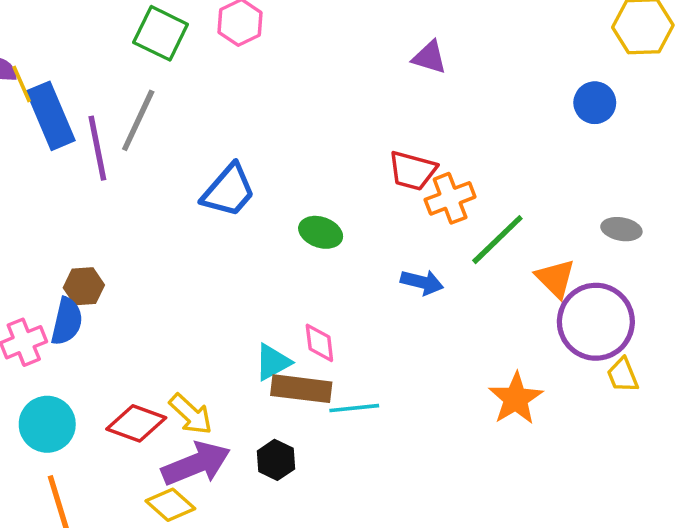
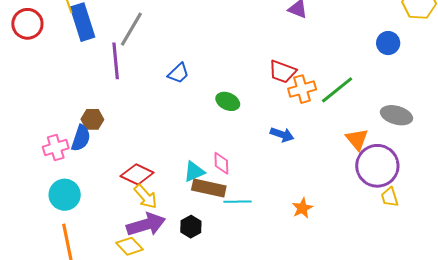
purple line: (97, 148) -> (116, 61), moved
blue trapezoid: (229, 191) -> (178, 73), size x0.7
gray ellipse: (621, 229) -> (396, 115), size x1.4
green line: (497, 240) -> (337, 90), moved
orange star: (516, 399) -> (302, 208), moved, size x0.7
red diamond: (136, 423) -> (137, 174), moved

